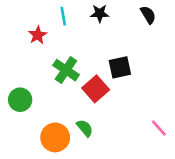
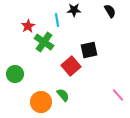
cyan line: (63, 16) -> (57, 20), moved
green cross: (66, 70) -> (44, 42), moved

